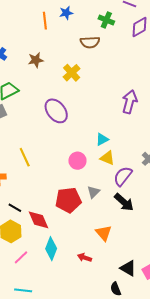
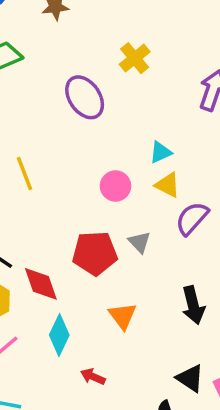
yellow cross: (72, 73) -> (135, 58), moved
gray triangle: (93, 192) -> (139, 242), turned -32
black arrow: (124, 202) -> (193, 305), moved, turned 30
orange triangle: (104, 233) -> (123, 316), moved
red arrow: (85, 258) -> (93, 377), moved

